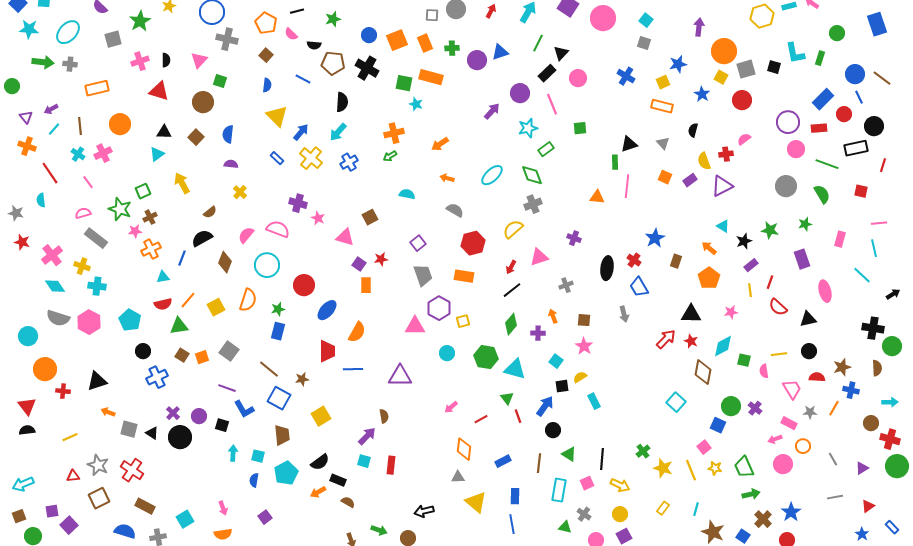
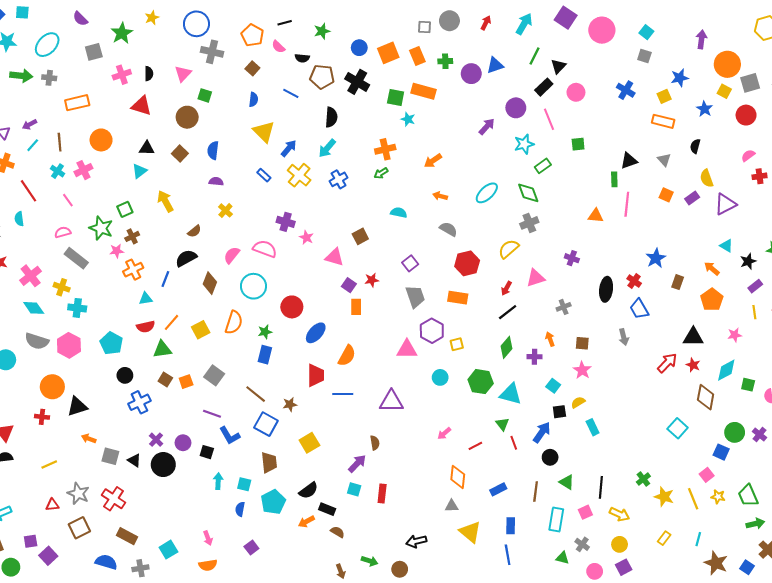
red cross: (726, 154) -> (760, 176), moved
orange circle: (45, 369) -> (52, 387), moved

